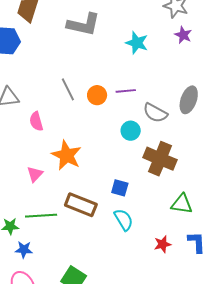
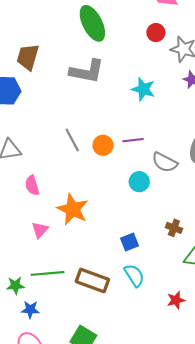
pink semicircle: (36, 121) -> (32, 185), moved
brown cross: (160, 159) -> (174, 228), moved, size x0.5
blue square: (120, 188) -> (129, 242), turned -36
brown rectangle: (81, 205) -> (92, 281), moved

